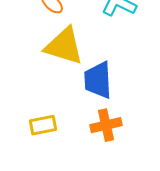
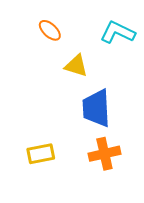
yellow triangle: (64, 46) -> (76, 66), moved, size x0.6

